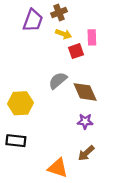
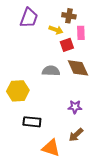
brown cross: (59, 12) -> (69, 16), moved, turned 32
gray semicircle: (58, 81) -> (51, 71), turned 42
brown diamond: (85, 92) -> (78, 68), moved
black rectangle: (16, 141) -> (32, 122), moved

